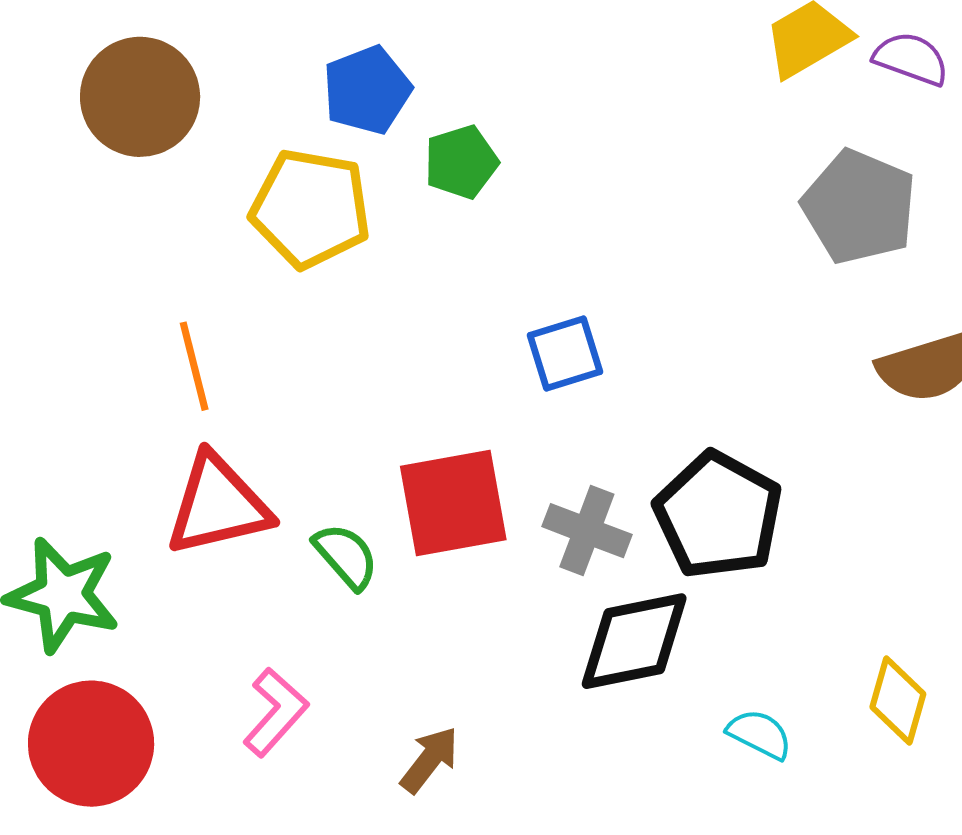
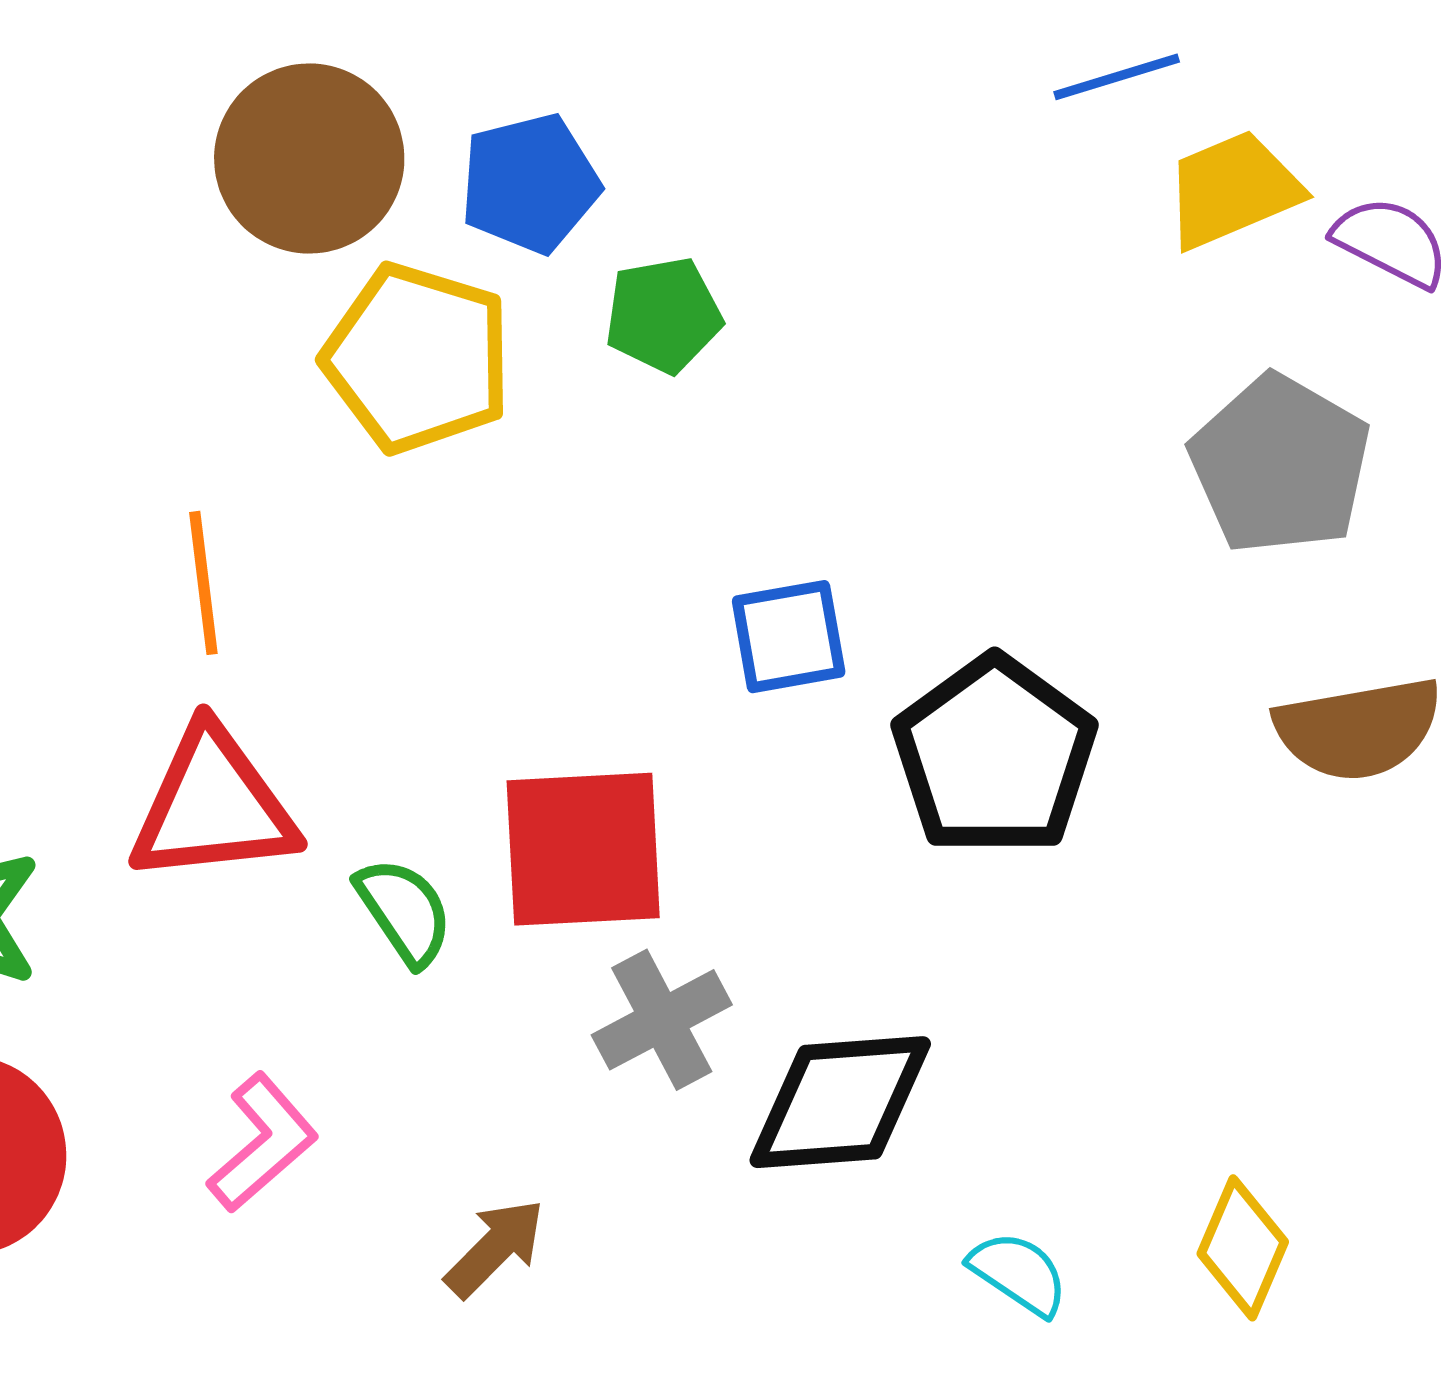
brown circle: (140, 97) -> (309, 159), moved
black pentagon: (718, 515) -> (995, 756), moved
gray cross: (587, 531) -> (662, 1020), moved, turned 34

